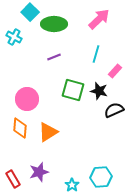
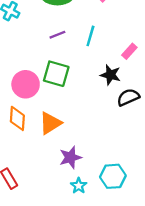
cyan line: (96, 54) -> (90, 36), moved
green square: (73, 90) -> (56, 74), moved
purple star: (39, 172) -> (70, 157), moved

